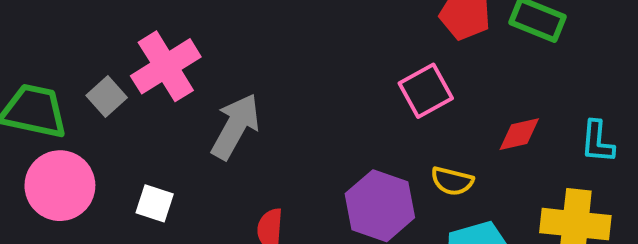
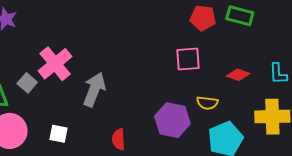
pink square: (426, 91) -> (188, 59), turned 32
red diamond: (519, 134) -> (238, 75), turned 40

